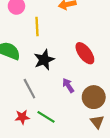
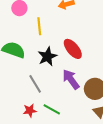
red ellipse: (85, 53) -> (73, 49), moved
purple arrow: (68, 85) -> (71, 79), size x1.5

